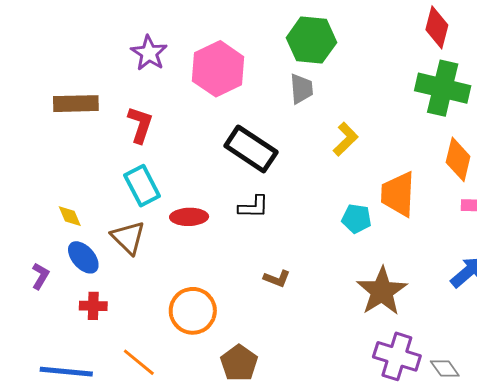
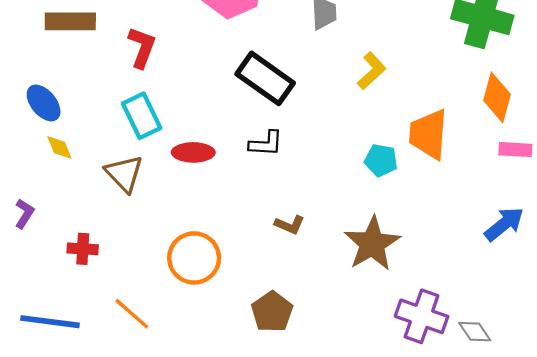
blue ellipse: (83, 257) -> (44, 103), moved
brown star: (382, 291) -> (372, 244), moved
brown pentagon: (239, 363) -> (272, 312), moved

